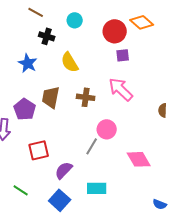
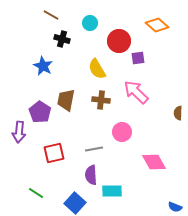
red circle: (115, 31) -> (119, 41), moved
yellow semicircle: (70, 62) -> (97, 69), moved
gray line: (92, 146) -> (94, 149), moved, turned 48
purple semicircle: (64, 170) -> (91, 175), moved, turned -48

